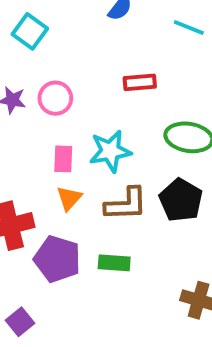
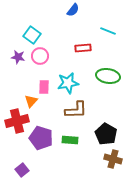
cyan line: (189, 28) -> (108, 31), moved
cyan square: (30, 31) -> (32, 35), moved
orange triangle: (69, 198) -> (31, 101), moved
black pentagon: (181, 200) -> (106, 134), moved

